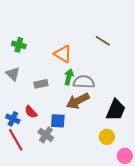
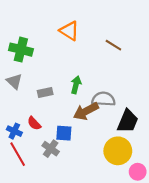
green cross: (19, 45) -> (21, 50), size x1.5
orange triangle: (63, 54) -> (69, 31), moved
gray semicircle: (84, 82) -> (103, 99), moved
yellow circle: (107, 137) -> (118, 151), size x1.6

